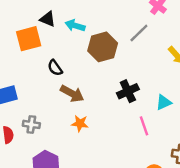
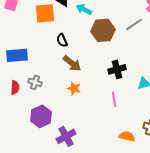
pink line: (144, 126) -> (114, 99), moved

